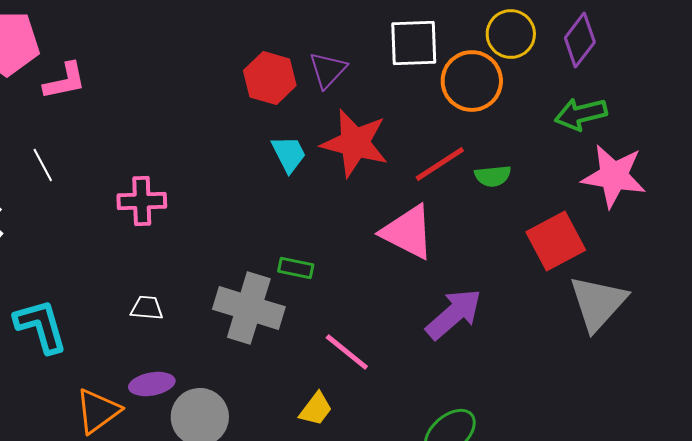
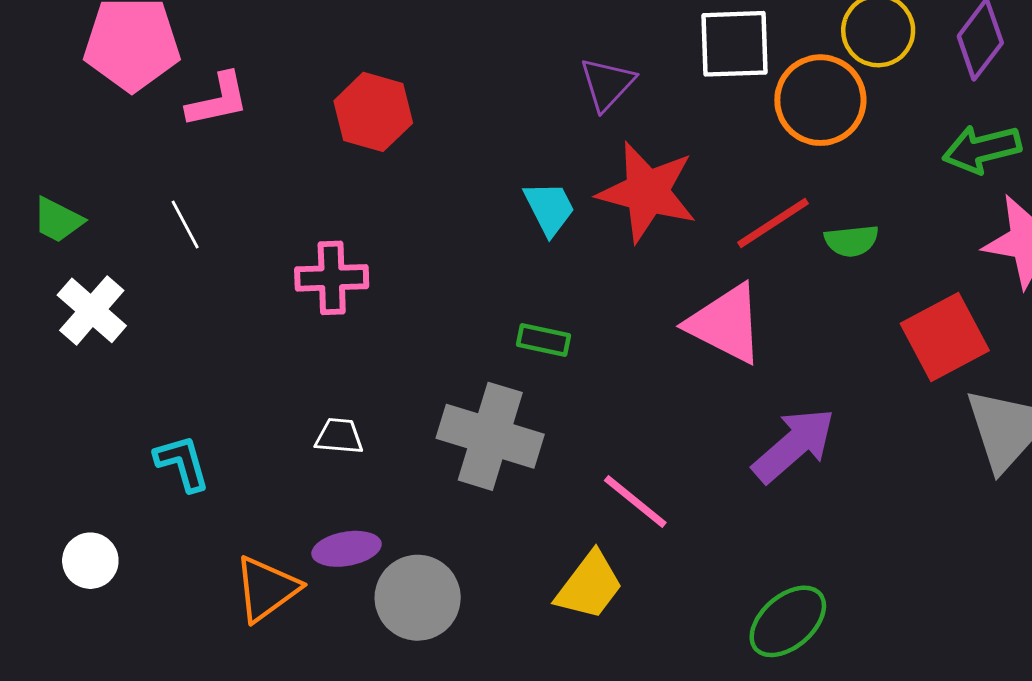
red hexagon: (270, 78) -> (373, 112), moved
green rectangle: (296, 268) -> (543, 340), moved
cyan L-shape: (41, 326) -> (182, 463), size x0.7
yellow trapezoid: (316, 409) -> (589, 586), size x1.4

